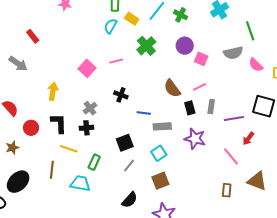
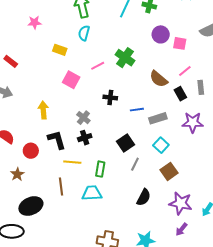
yellow rectangle: (132, 19) -> (60, 50), moved
green cross: (146, 46) -> (125, 58), moved
black ellipse: (18, 182) -> (31, 206), turned 35

